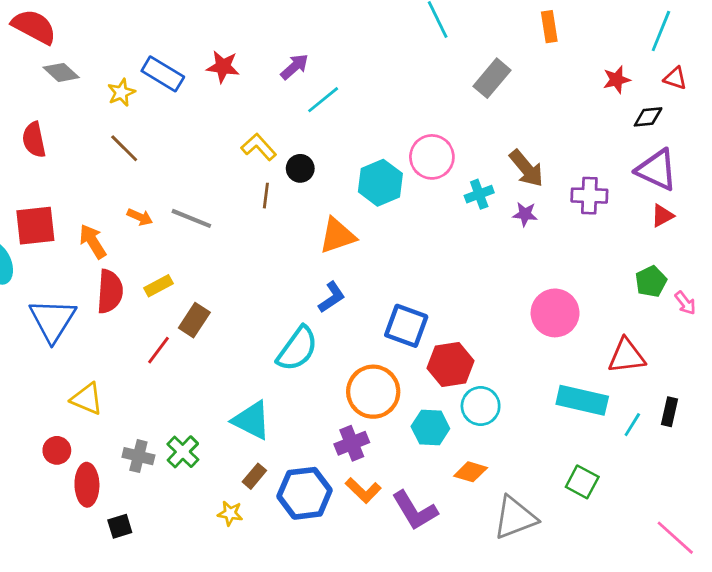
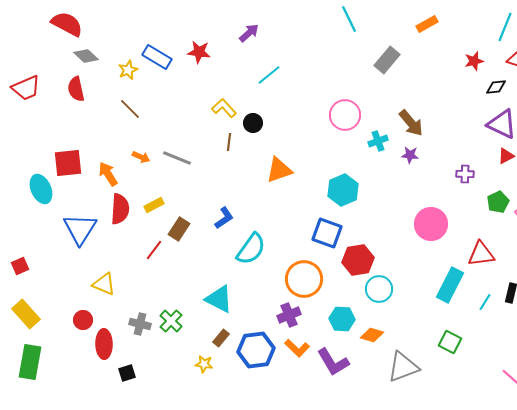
orange rectangle: (549, 27) -> (427, 24), turned 70
purple arrow: (294, 67) -> (249, 33), moved
red semicircle: (34, 140) -> (76, 89), moved
cyan hexagon: (380, 183) -> (343, 190), moved
purple cross: (589, 196) -> (465, 174), moved, size x0.7
blue L-shape: (332, 297) -> (224, 218), moved
cyan rectangle: (582, 400) -> (450, 285), turned -76
cyan hexagon: (430, 427) -> (342, 319), moved

